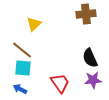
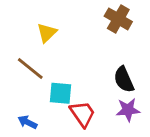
brown cross: (86, 14) -> (118, 19), turned 36
cyan square: (23, 68) -> (61, 93), moved

